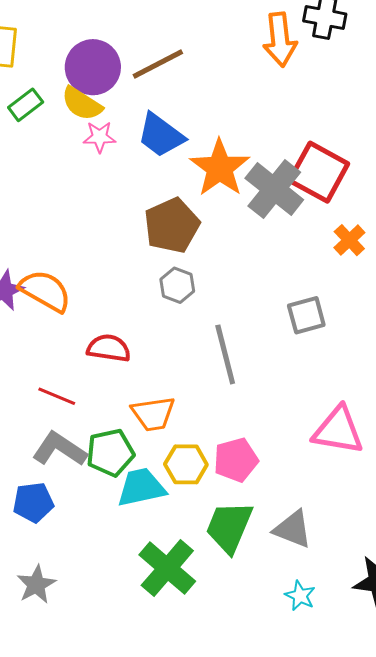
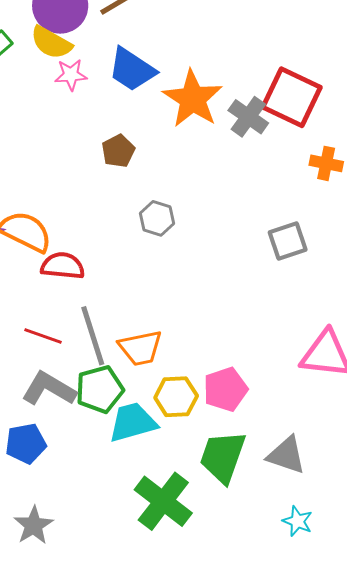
gray cross: (274, 189) -> (248, 117), size x0.7
brown pentagon: (172, 226) -> (118, 151), moved, size x0.6
orange cross: (349, 240) -> (326, 163), turned -32
red semicircle: (109, 348) -> (63, 266), moved
gray line: (225, 354) -> (93, 336), moved

